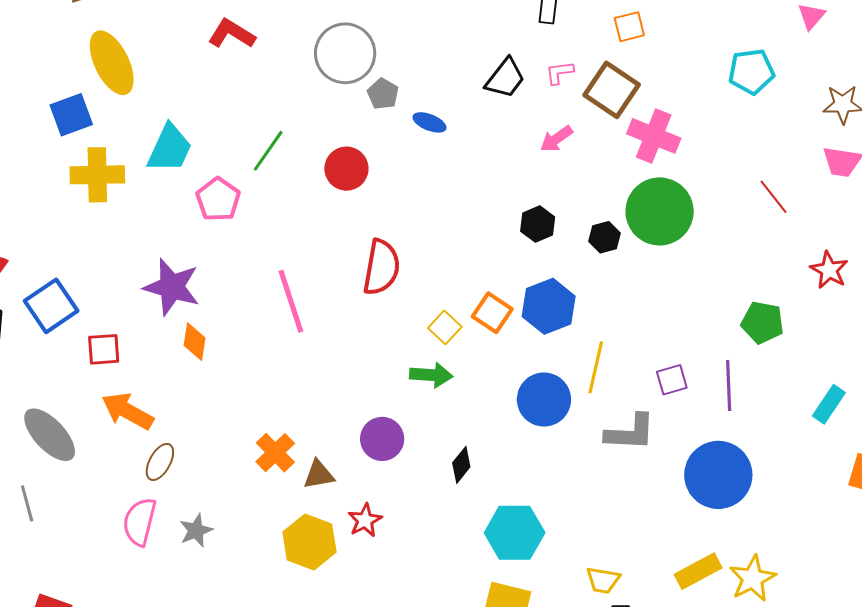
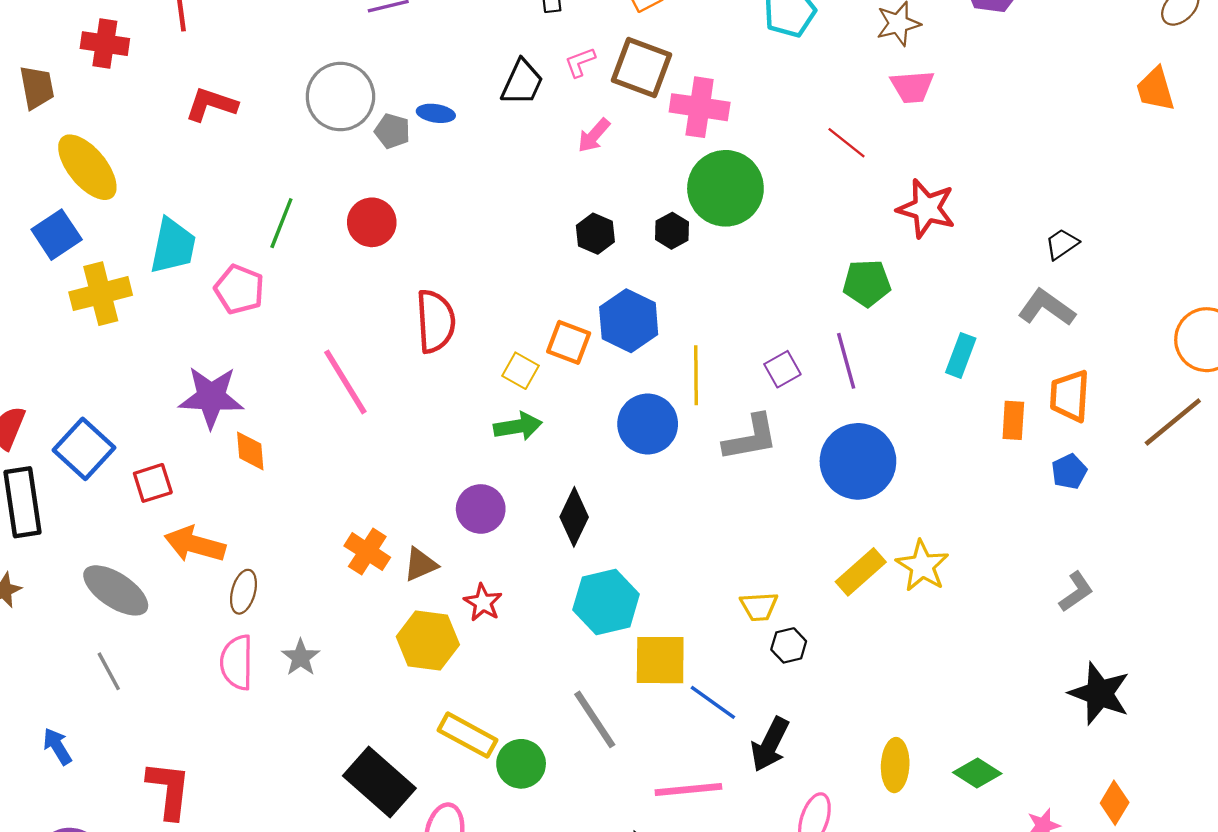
blue ellipse: (429, 122) -> (436, 113), moved
red star: (829, 270) -> (926, 208), size x1.4
black diamond: (461, 465) -> (574, 517), size x1.4
cyan hexagon: (515, 533) -> (606, 602), moved

